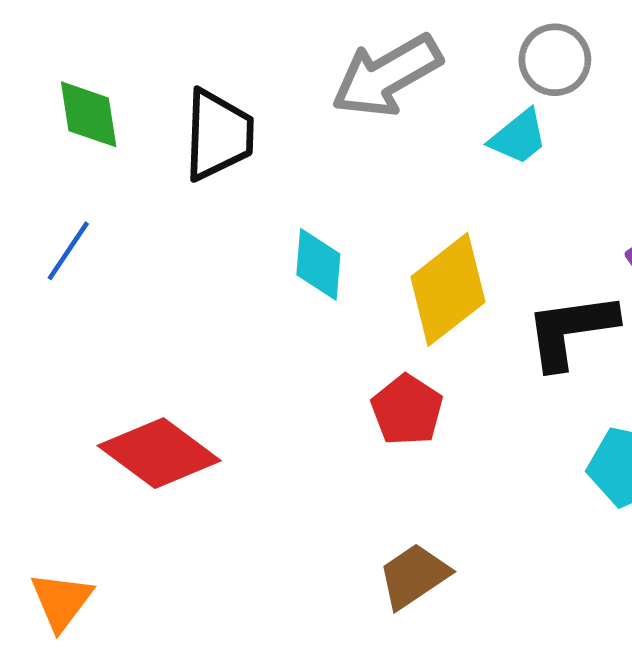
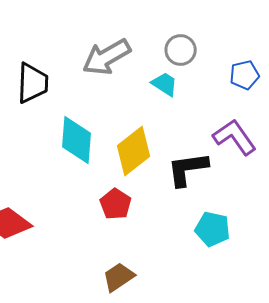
cyan trapezoid: (518, 137) -> (165, 84), turned -108
cyan diamond: (318, 264) -> (77, 140), size x1.5

